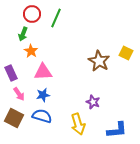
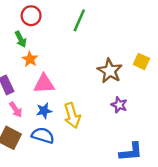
green line: (56, 18) -> (79, 20), moved
green arrow: (23, 34) -> (21, 39), turned -48
purple star: (93, 102) -> (119, 105), moved
yellow arrow: (78, 124) -> (72, 115), moved

